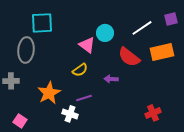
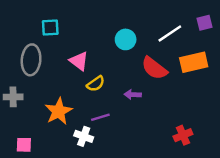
cyan square: (42, 23) -> (50, 28), size x0.7
pink triangle: (87, 45) -> (79, 61), moved
pink square: (20, 121) -> (24, 145), turned -32

